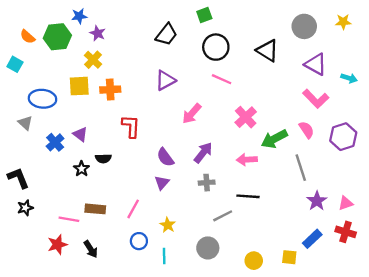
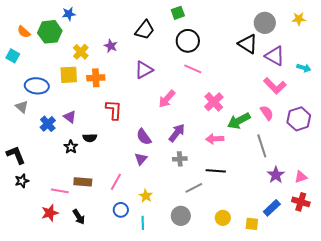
purple star: (98, 33) -> (111, 46), moved
black triangle: (267, 51) -> (248, 44), moved
yellow circle: (254, 261) -> (223, 218), moved

